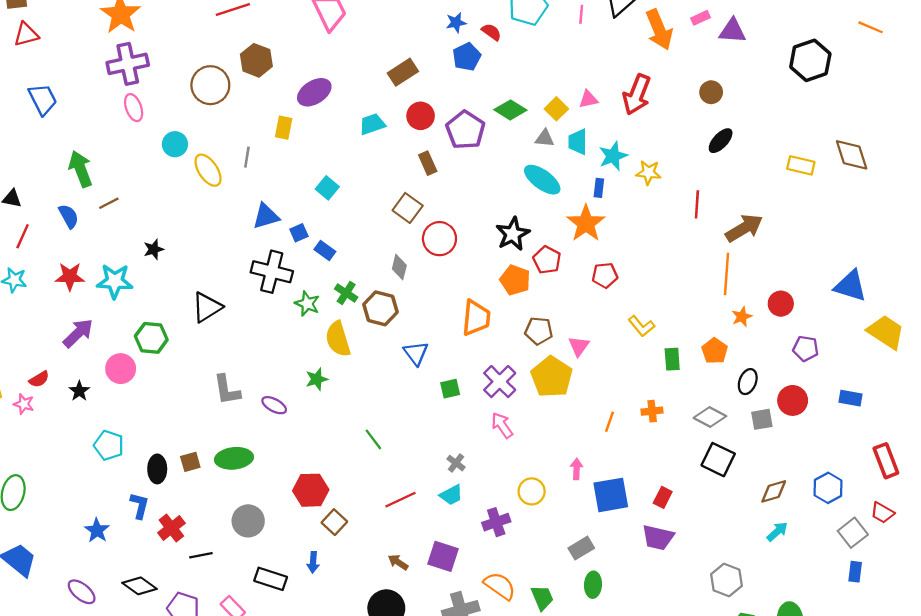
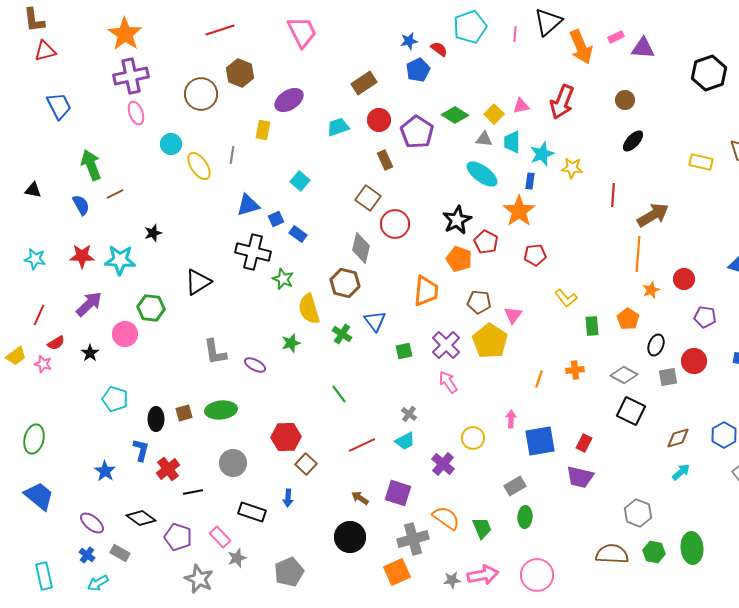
red line: (23, 236) -> (39, 315), moved
gray diamond: (399, 267) -> (361, 248), size x1.4
green cross: (346, 293) -> (342, 334), moved
purple cross: (496, 522) -> (443, 464), turned -30

